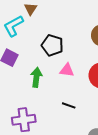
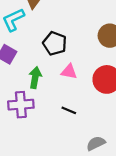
purple cross: (24, 120) -> (21, 105), moved

